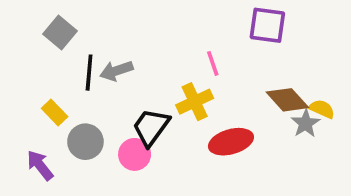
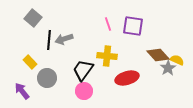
purple square: (267, 25) -> (133, 26), moved
pink line: (213, 63) -> (108, 24), moved
yellow cross: (195, 102) -> (107, 56), turned 30
pink circle: (135, 154) -> (84, 91), moved

